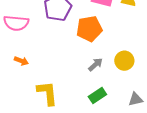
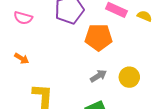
pink semicircle: (16, 23) -> (23, 18), size x0.7

